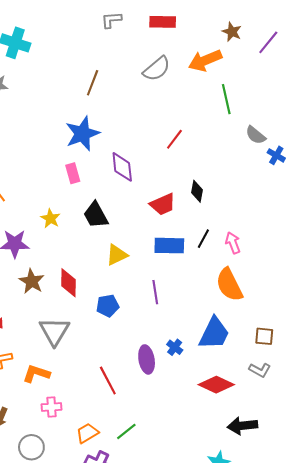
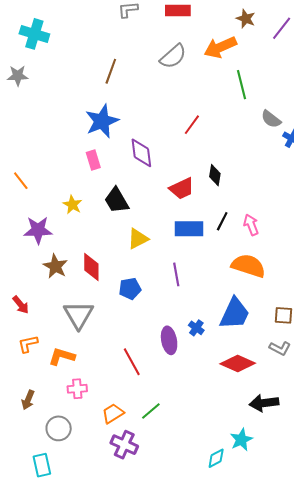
orange semicircle: (229, 285) -> (248, 266), turned 136

